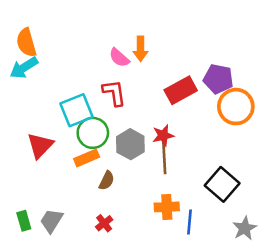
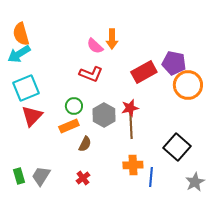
red L-shape: (114, 93) -> (91, 74), turned 120
cyan square: (77, 110) -> (26, 88), moved
green circle: (93, 133) -> (74, 106), size x0.7

